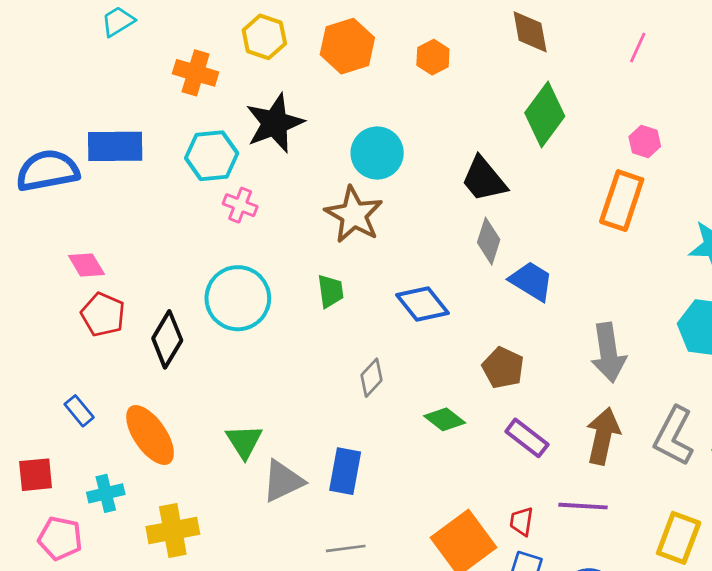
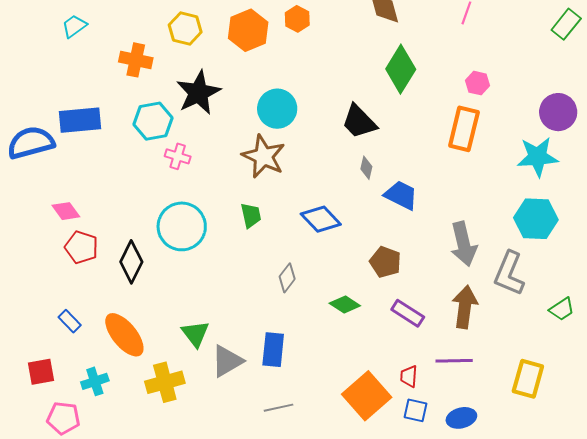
orange hexagon: (433, 57) -> (297, 19), moved
gray diamond: (489, 241) -> (366, 168), size x0.7
gray L-shape: (674, 436) -> (509, 273), moved
yellow cross: (173, 530) -> (165, 382), moved

